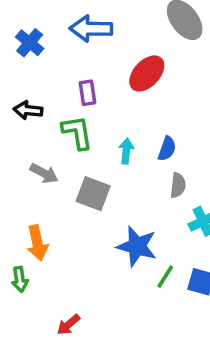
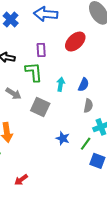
blue star: (137, 246) -> (63, 138), size x0.6
green line: (165, 277) -> (86, 144), moved

